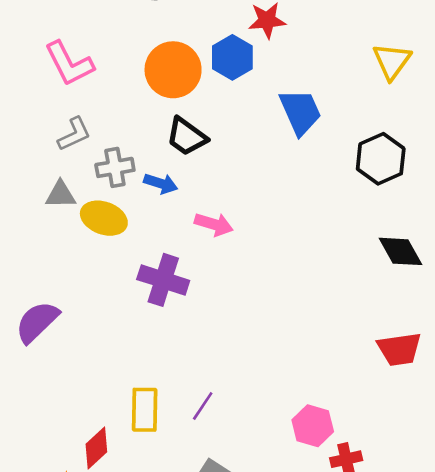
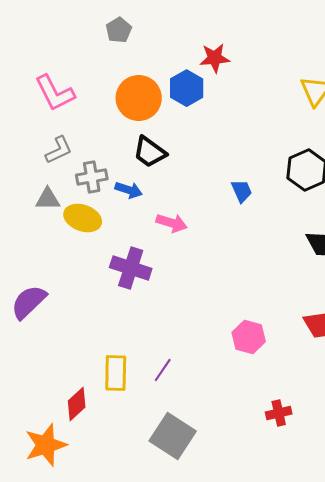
blue trapezoid: (300, 112) -> (242, 191), moved, size x0.6
pink hexagon: (313, 426) -> (249, 337), moved

